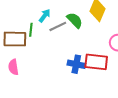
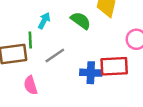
gray line: (58, 26) -> (55, 56), moved
pink semicircle: (13, 67) -> (31, 85), moved

